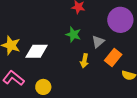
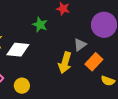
green star: (73, 34) -> (40, 25), moved
yellow arrow: (84, 61) -> (65, 63), size x1.5

